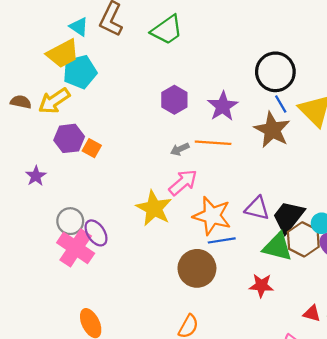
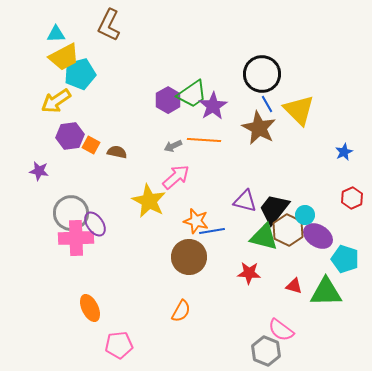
cyan triangle: (79, 27) -> (56, 34), moved, turned -36
green trapezoid: (167, 30) -> (192, 94), moved
brown semicircle: (21, 102) -> (117, 152), moved
purple star: (36, 176) -> (39, 171), turned -30
orange star: (212, 216) -> (196, 221), moved, size x0.7
gray circle: (70, 221) -> (71, 213), size x1.4
pink cross: (76, 248) -> (76, 238), turned -36
red triangle: (312, 313) -> (294, 286), moved

